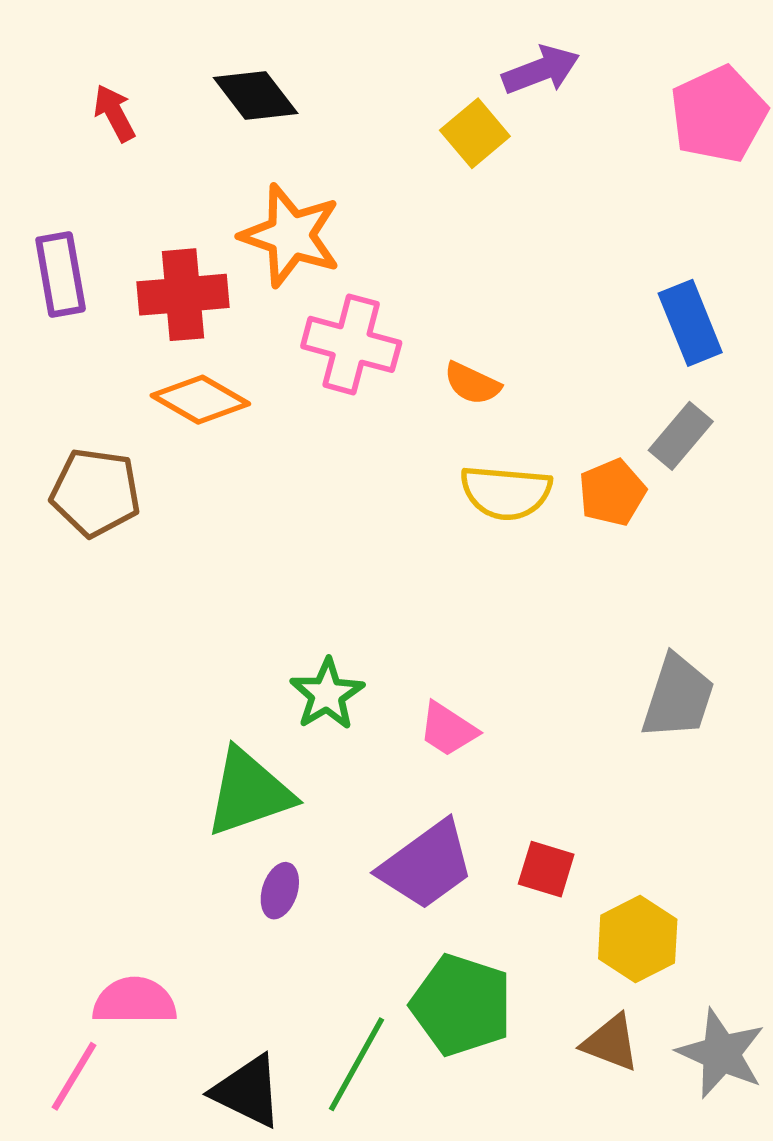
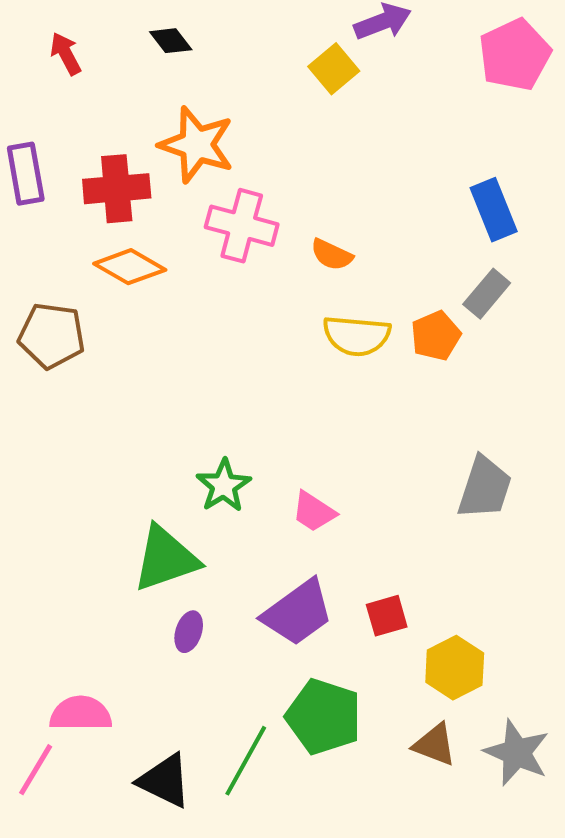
black diamond: (256, 96) -> (171, 41), size x0.7
red square: (546, 869) -> (387, 616), turned -33

